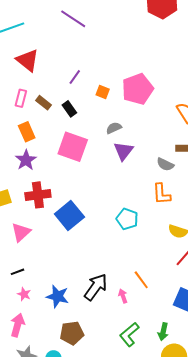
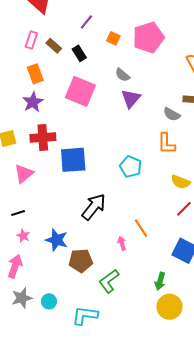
gray semicircle: (114, 128) -> (122, 75), turned -119
blue square: (69, 216) -> (73, 160), turned 32
black arrow: (96, 287) -> (94, 207), moved
brown pentagon: (72, 333) -> (81, 261), moved
green L-shape: (129, 335) -> (109, 281), moved

